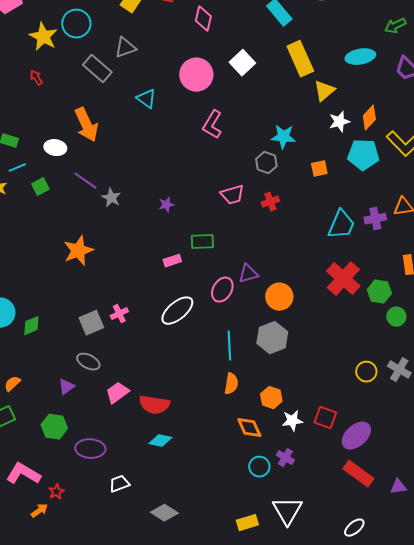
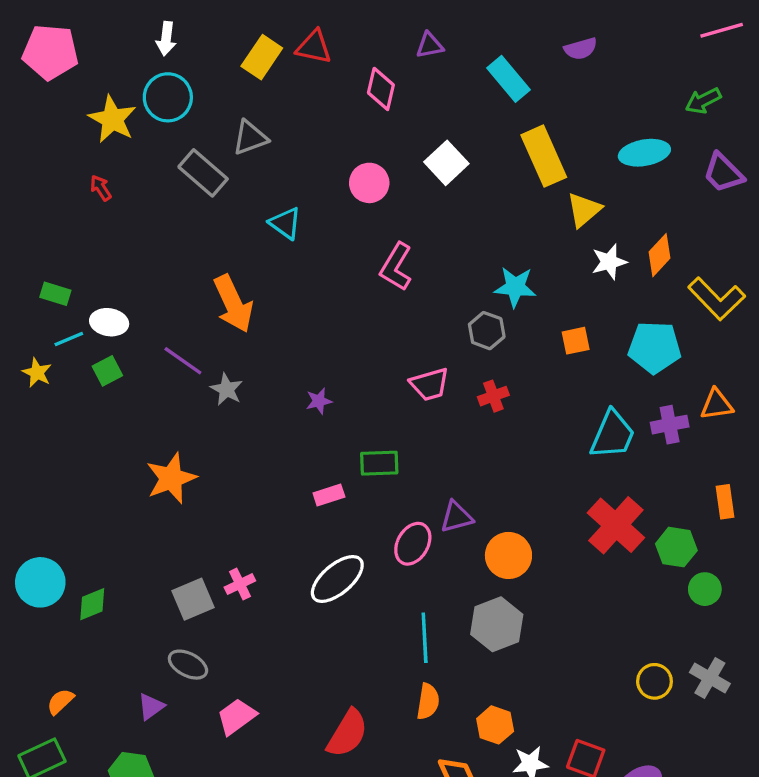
pink circle: (196, 75) -> (369, 183), size x0.7
orange arrow: (86, 125) -> (233, 304), moved
white ellipse: (55, 148) -> (109, 322), moved
cyan pentagon: (363, 155) -> (654, 347), moved
red semicircle: (154, 405) -> (347, 733), moved, turned -68

